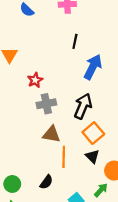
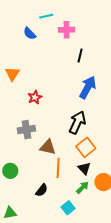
black line: (75, 41) -> (80, 55), moved
gray cross: (46, 104) -> (26, 130), moved
green circle: (12, 184) -> (10, 171), moved
green arrow: (101, 190) -> (83, 187), moved

